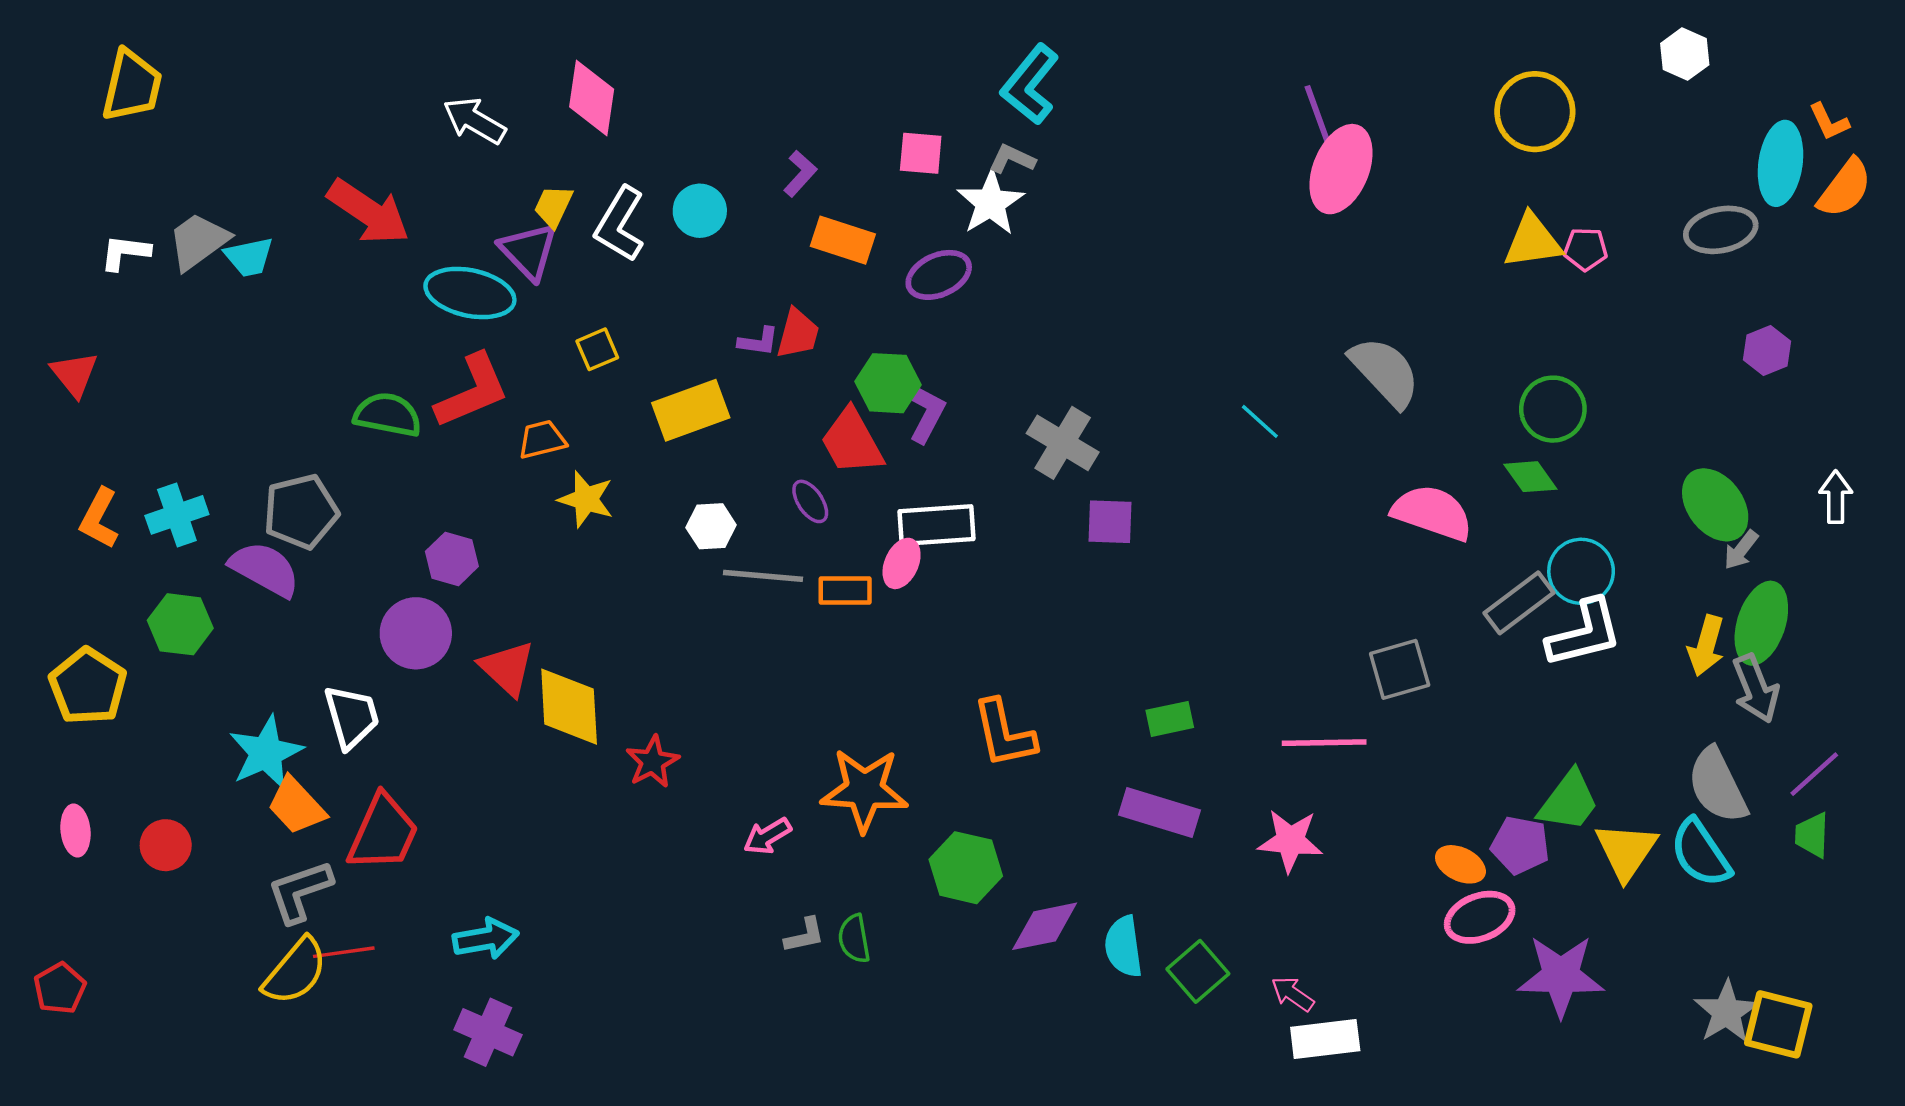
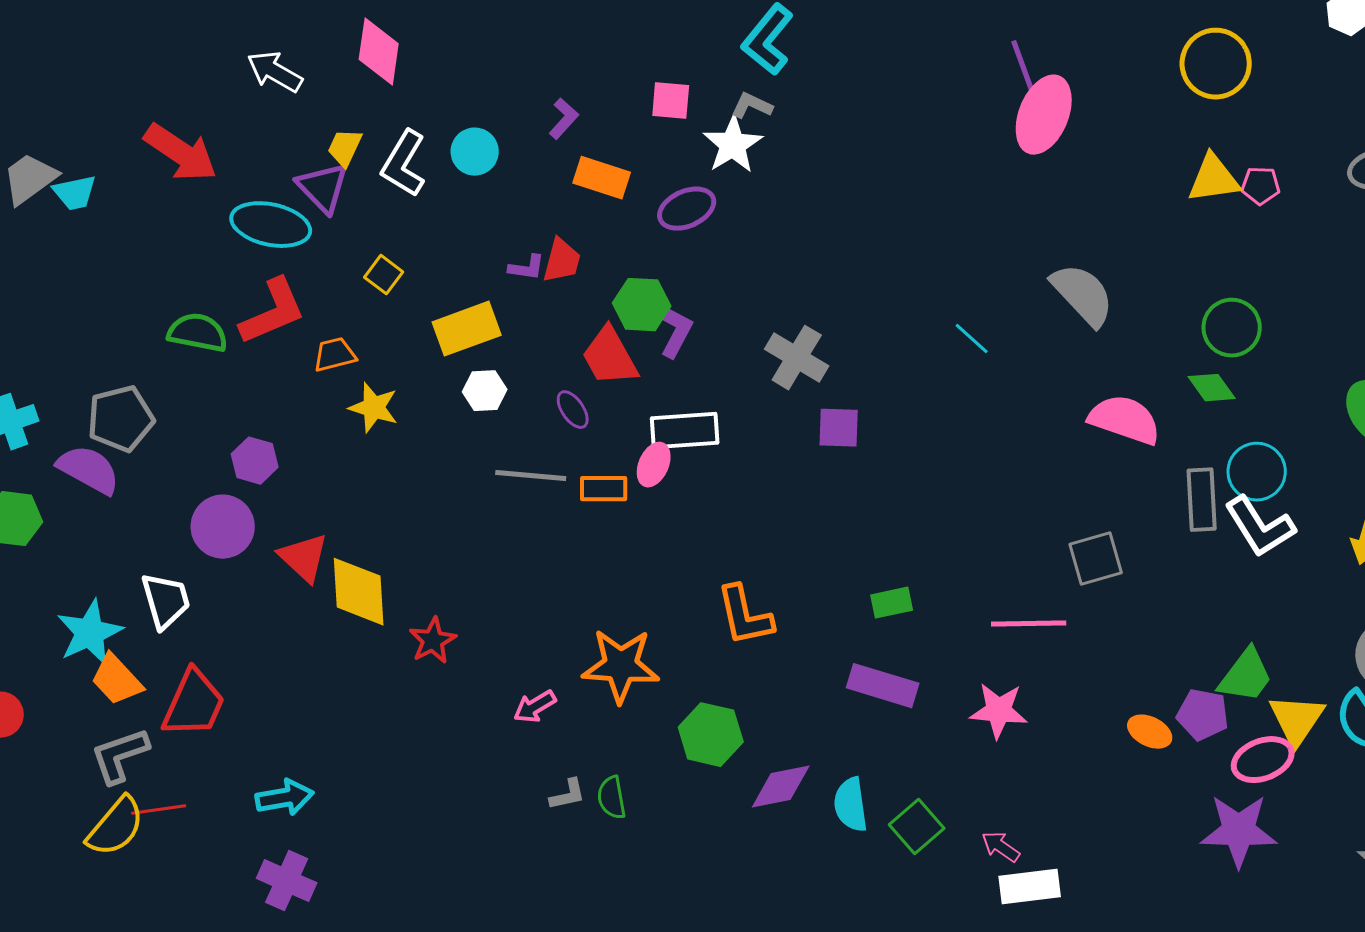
yellow square: (597, 349) -> (384, 275), turned -30
white hexagon: (711, 526) -> (485, 391), moved
gray rectangle: (1519, 603) -> (1202, 500), turned -56
white L-shape: (1584, 633) -> (1260, 527), turned 72
pink ellipse: (1480, 917) -> (1263, 760), moved

